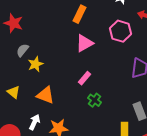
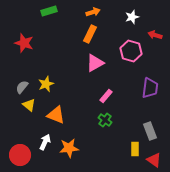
gray semicircle: (22, 50) -> (22, 87), moved
pink rectangle: (84, 78) -> (106, 96), moved
yellow triangle: (13, 92) -> (29, 105), moved

